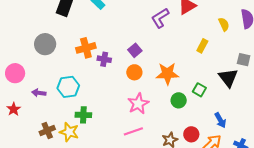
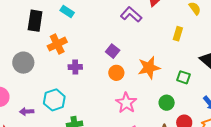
purple L-shape: (160, 18) -> (131, 14), turned 85
orange cross: (86, 48) -> (57, 44), moved
purple cross: (104, 59) -> (75, 67), moved
green circle: (179, 100) -> (167, 103), moved

